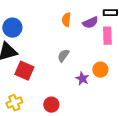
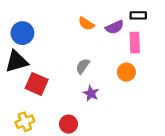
orange semicircle: (66, 20) -> (86, 24), turned -64
orange circle: (100, 70) -> (126, 72), moved
purple star: (82, 79) -> (91, 93), moved

